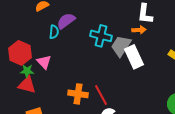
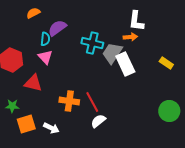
pink triangle: (44, 62) -> (45, 57), moved
green star: (27, 71) -> (12, 106), moved
red triangle: (27, 85) -> (33, 83), moved

